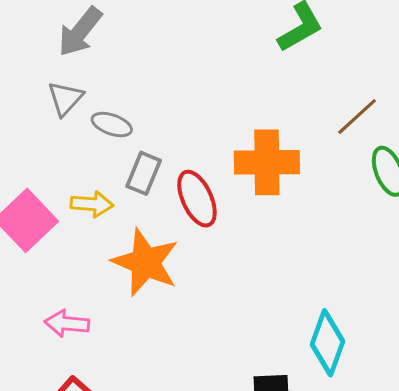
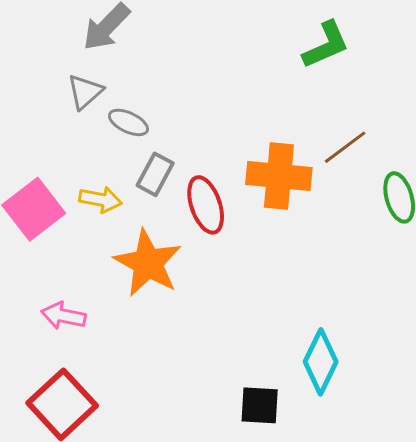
brown line: (357, 116) -> (345, 147), moved

